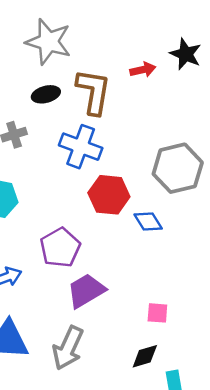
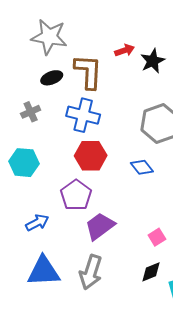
black star: (186, 54) -> (153, 61), moved, turned 30
red hexagon: (109, 195) -> (91, 156), moved
pink square: (157, 313) -> (157, 237), turned -30

